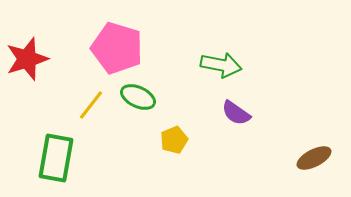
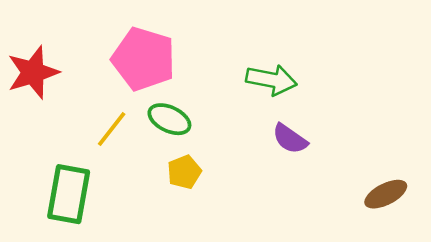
yellow pentagon: (174, 140) -> (184, 172), moved

